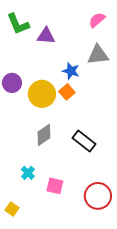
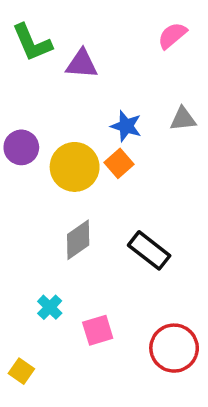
gray triangle: (98, 55) -> (183, 119), moved, size x0.7
pink square: (55, 186) -> (98, 330), turned -30

